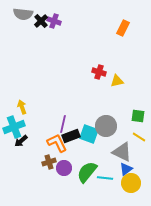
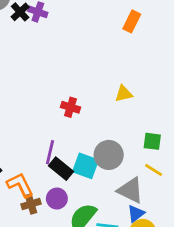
red cross: (99, 72) -> (70, 107), moved
black rectangle: (71, 136) -> (61, 169), turned 60
orange L-shape: (57, 143) -> (20, 185), moved
purple circle: (64, 168) -> (57, 199), moved

